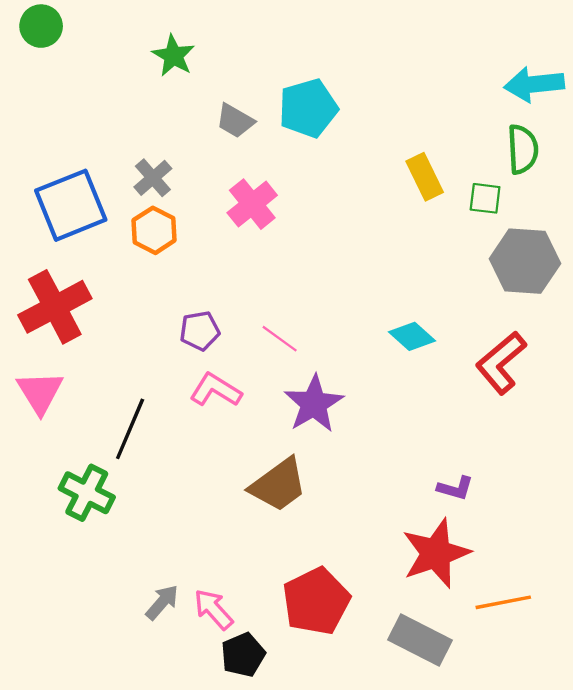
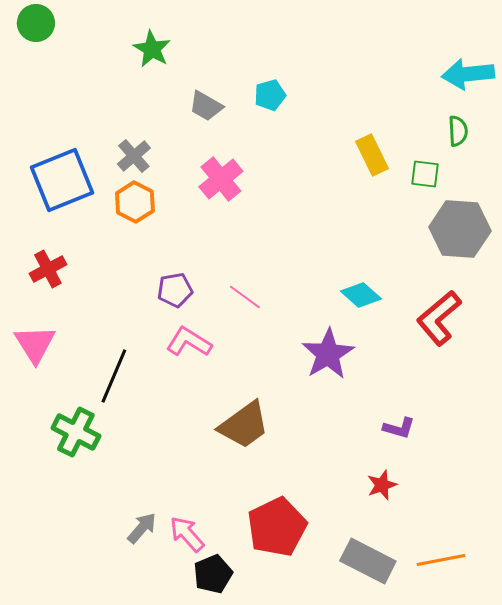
cyan pentagon: (308, 108) -> (270, 95), size x0.6
green semicircle: (523, 149) -> (458, 131), size x0.7
red cross: (55, 307) -> (48, 269), size x0.6
purple star: (314, 404) -> (328, 354), moved
red star: (436, 553) -> (382, 485), size x0.5
orange line: (503, 602) -> (441, 560), moved

